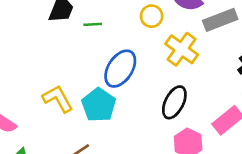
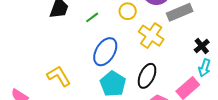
green line: (93, 24) -> (92, 17), moved, turned -32
cyan pentagon: (99, 105) -> (113, 84), moved

